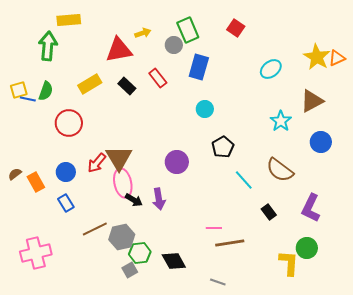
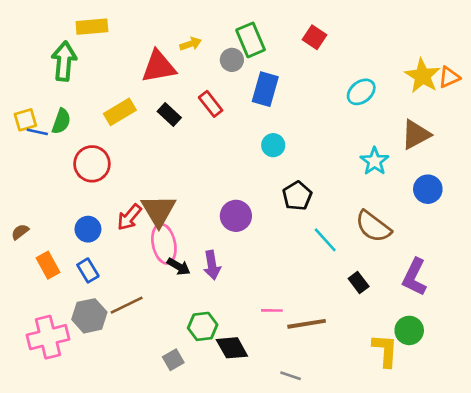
orange rectangle: (36, 182) -> (48, 265), moved
pink line: (214, 228) -> (272, 310), moved
gray hexagon: (122, 237) -> (89, 316), moved
green hexagon: (140, 253) -> (203, 326), moved

